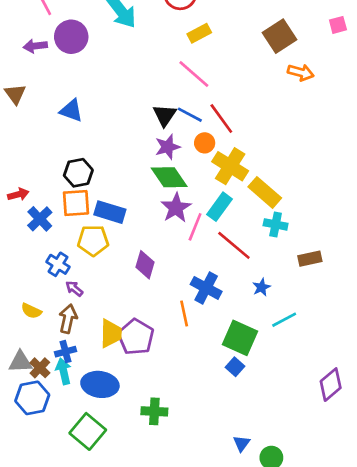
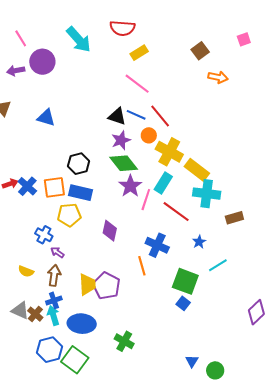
brown square: (280, 36) -> (200, 51), size x0.7
black triangle: (165, 115) -> (117, 116), turned -42
black hexagon: (78, 173) -> (79, 164), moved
blue cross: (40, 219) -> (27, 186), moved
cyan cross: (276, 224) -> (207, 194), size x1.5
gray triangle: (20, 362) -> (20, 311), turned 30
blue hexagon: (32, 398) -> (49, 350), moved
green cross: (154, 411) -> (124, 341), turned 30

